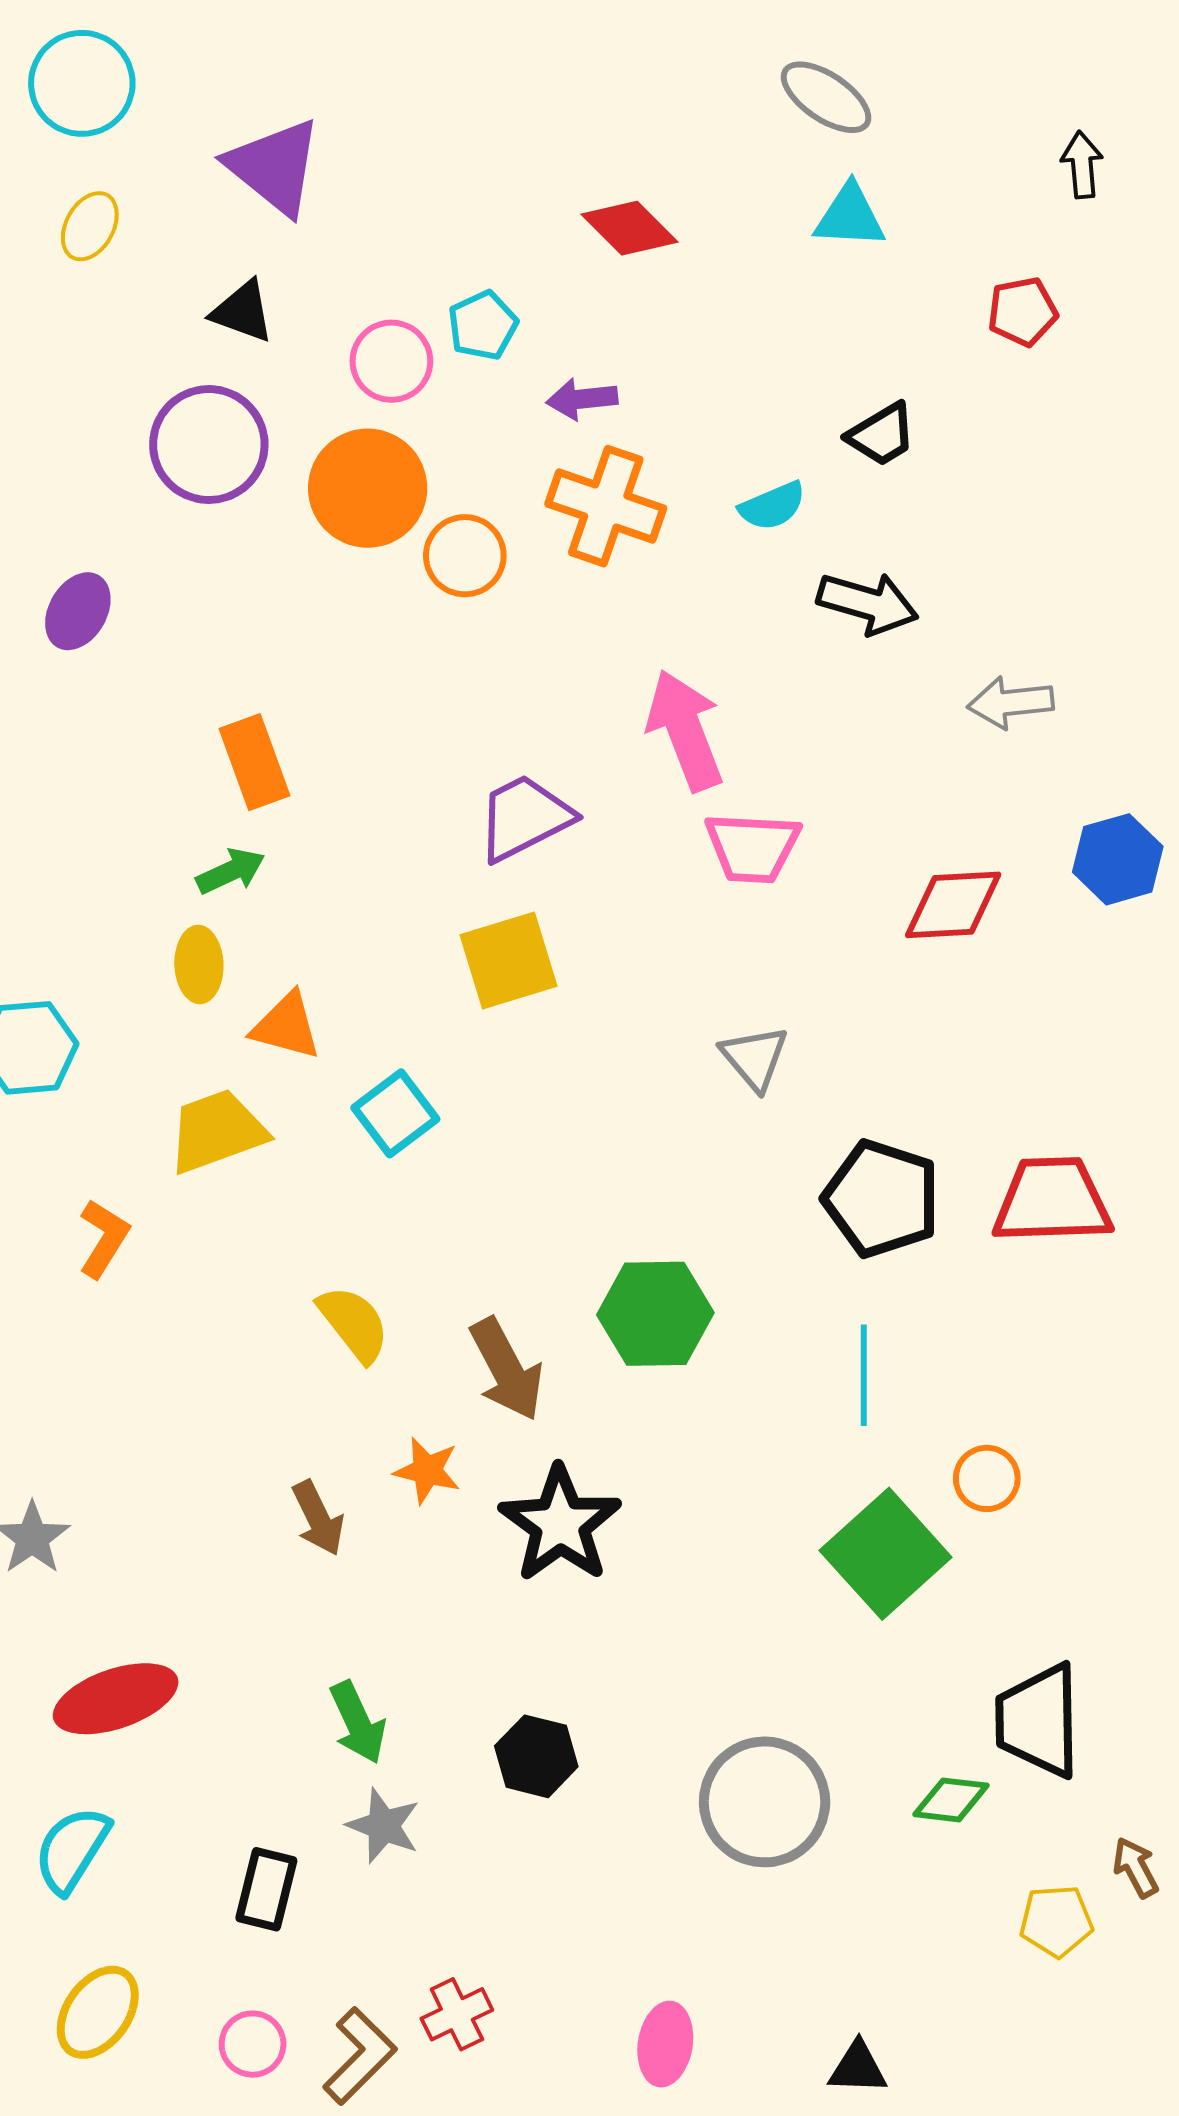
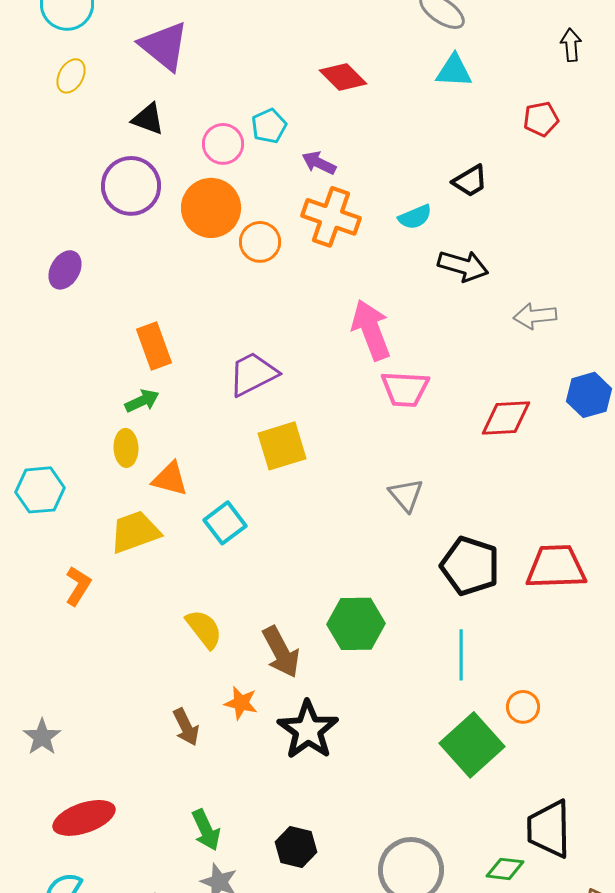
purple arrow: (582, 399) -> (319, 163), turned 32
purple trapezoid: (524, 818) -> (253, 374), moved

